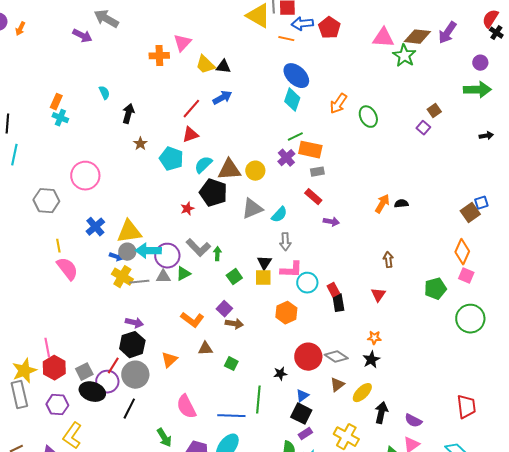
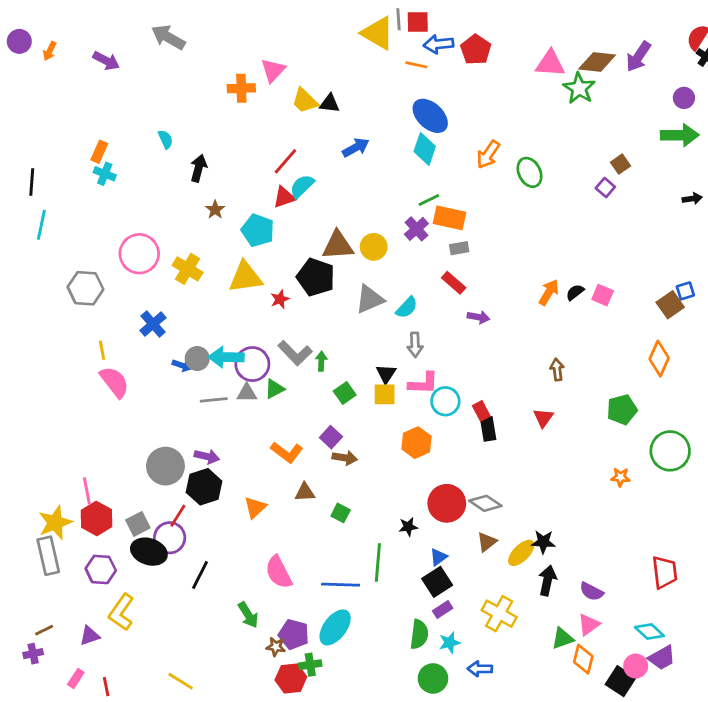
purple arrow: (82, 36) -> (106, 61), moved
blue arrow: (222, 98) -> (356, 148), moved
cyan semicircle: (203, 165) -> (302, 186), moved
black semicircle: (401, 204) -> (575, 292), turned -32
yellow triangle: (129, 232) -> (245, 277), moved
pink square: (466, 276) -> (603, 295), moved
yellow cross: (122, 277) -> (188, 269), moved
orange star: (374, 338) -> (621, 477), moved
black star: (371, 360) -> (543, 542), moved, turned 30
gray circle: (135, 375) -> (165, 466), moved
black square: (301, 414) -> (437, 582), turned 30

